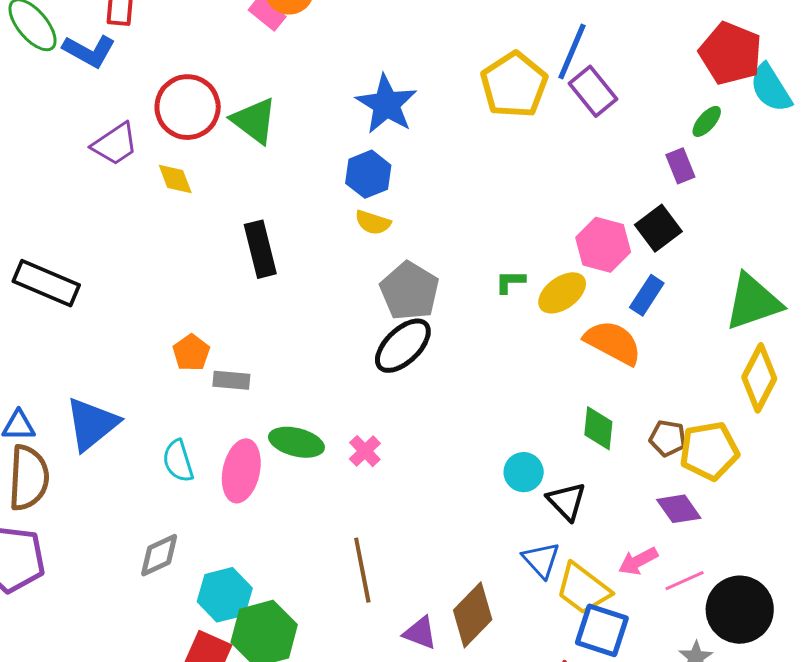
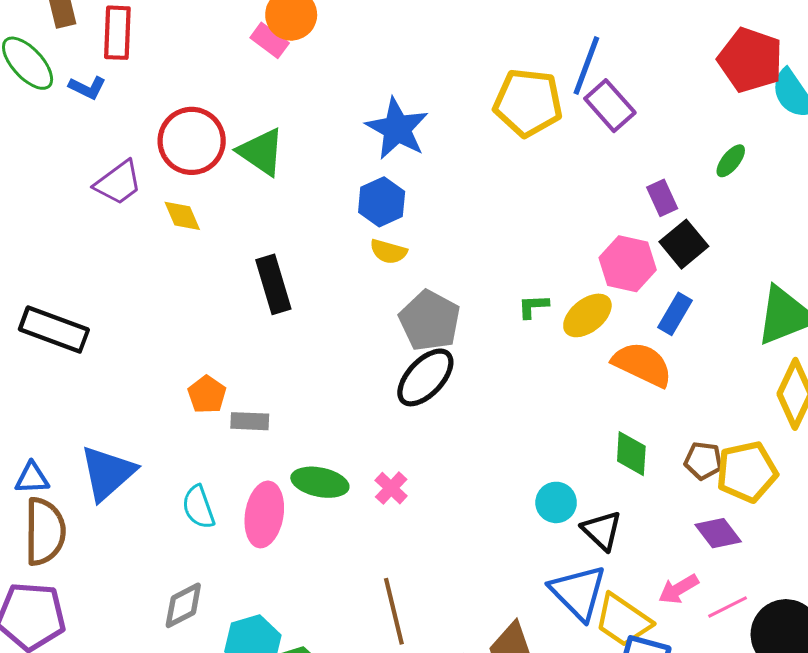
blue L-shape: (89, 51) -> (87, 88), size x0.7
yellow pentagon: (514, 85) -> (528, 103), turned -30
green ellipse: (707, 121) -> (731, 161), moved
purple rectangle: (680, 166) -> (662, 198), moved
blue triangle: (541, 560) -> (578, 592), size x1.5

